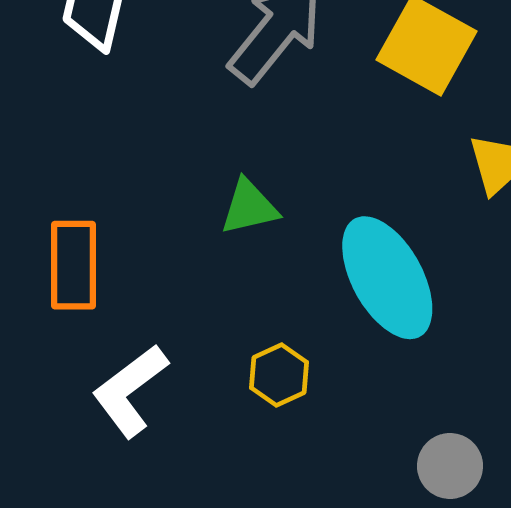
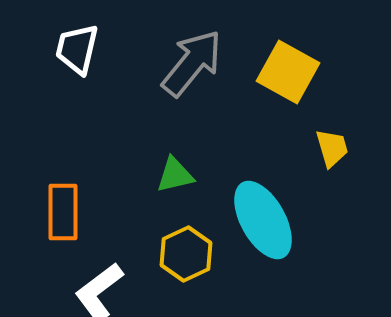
yellow hexagon: (279, 375) -> (186, 254), moved, size x1.4

